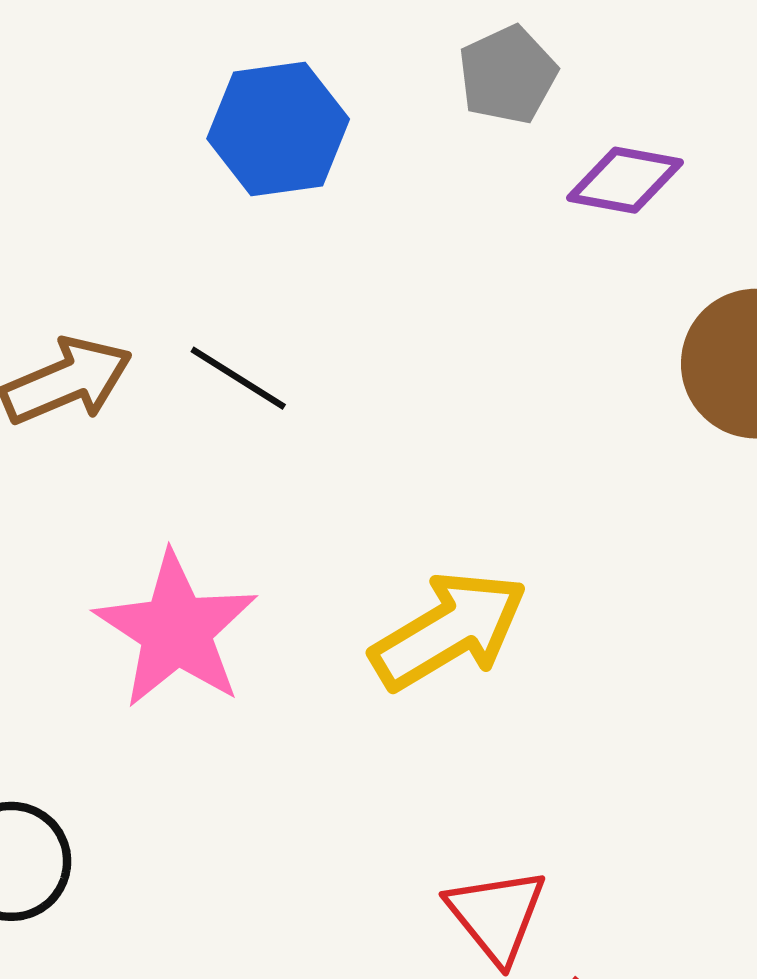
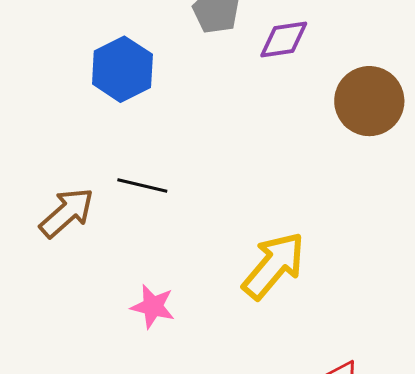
pink star: (176, 630) -> (153, 306), size x0.6

